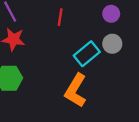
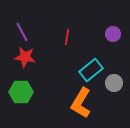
gray circle: (112, 44) -> (114, 83), moved

